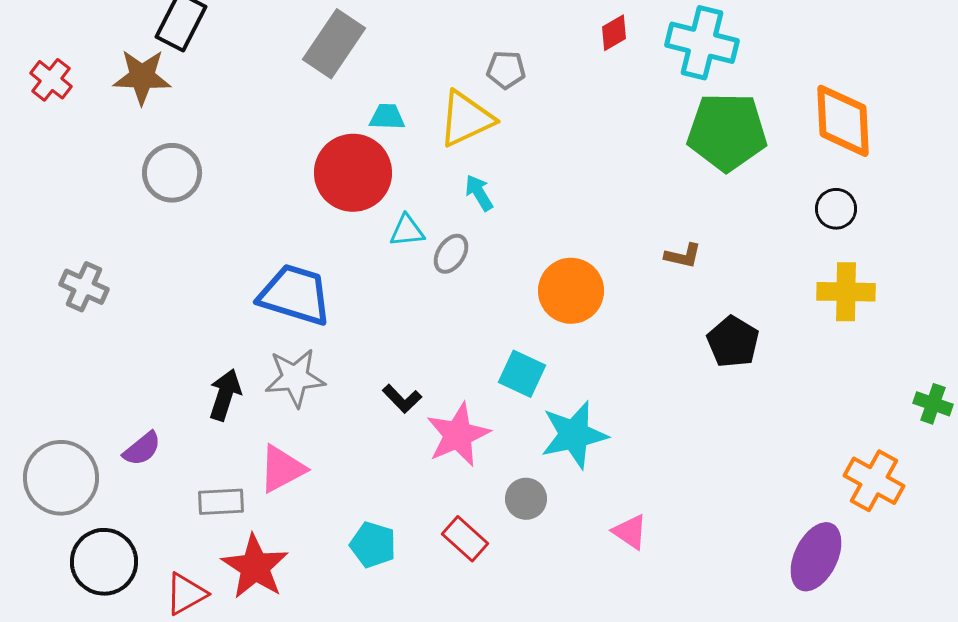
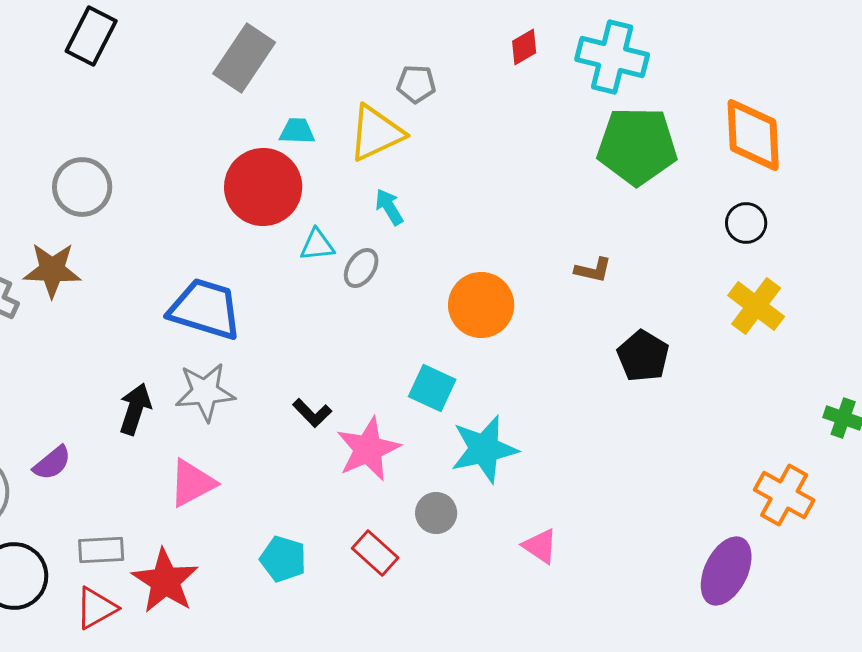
brown star: (142, 77) -> (52, 270), moved
yellow cross: (846, 292) -> (756, 306), turned 36
gray rectangle: (221, 502) -> (101, 550), moved

